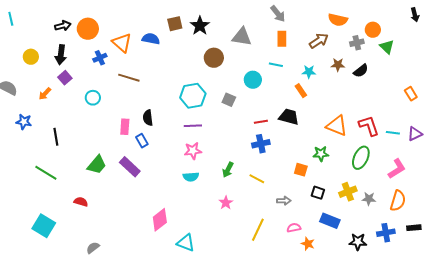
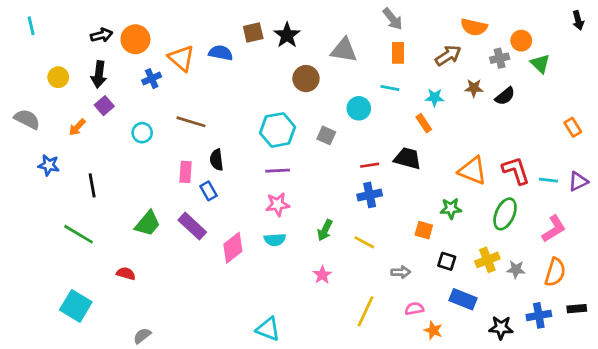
brown line: (129, 78) -> (191, 122), moved
pink diamond: (160, 220) -> (233, 248), moved

